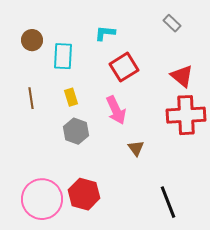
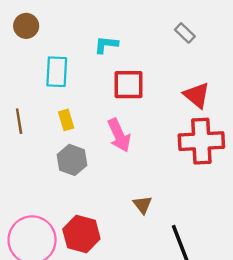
brown circle: (32, 40) -> (26, 26), moved
red square: (124, 67) -> (128, 85), turned 32
brown triangle: (136, 148) -> (143, 205), moved

